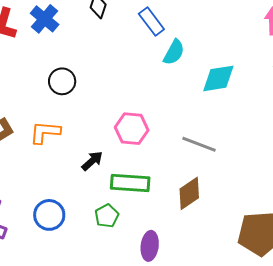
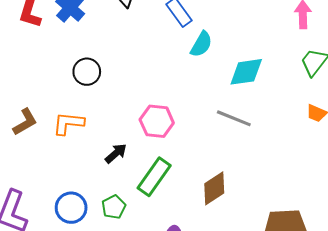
gray line: (199, 144) -> (234, 118), moved
green rectangle: (130, 183) -> (154, 177), turned -60
green pentagon: (107, 216) -> (114, 207), moved

